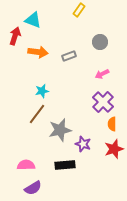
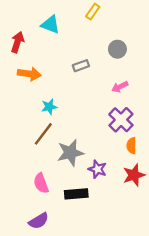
cyan triangle: (33, 20) -> (50, 25), moved
orange arrow: (38, 52) -> (29, 74), moved
pink semicircle: (26, 165) -> (41, 183), moved, turned -108

